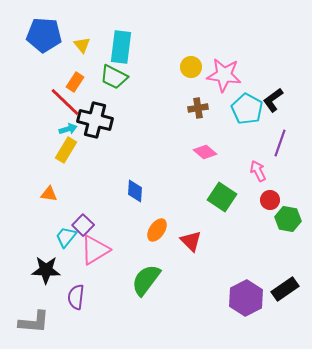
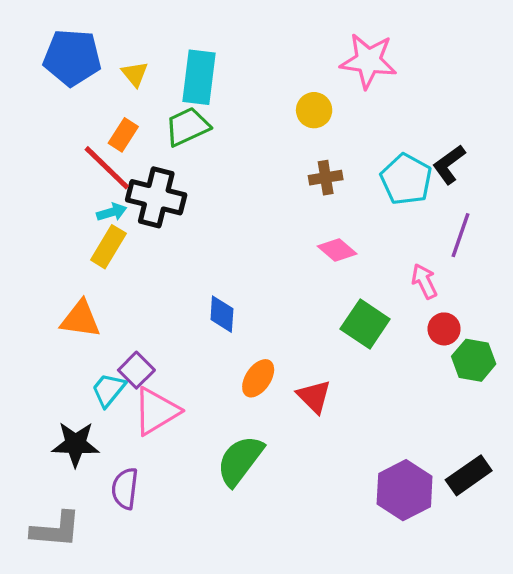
pink star: (224, 75) -> (368, 61), moved
green trapezoid: (114, 77) -> (187, 127), turned 128
orange triangle: (49, 194) -> (80, 319), size x1.5

